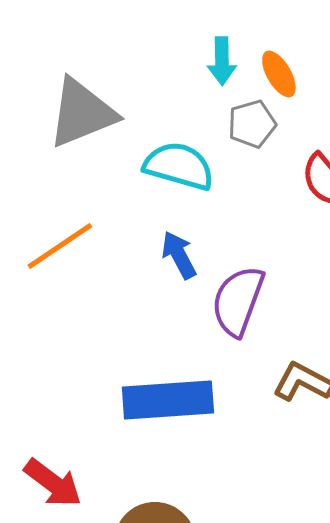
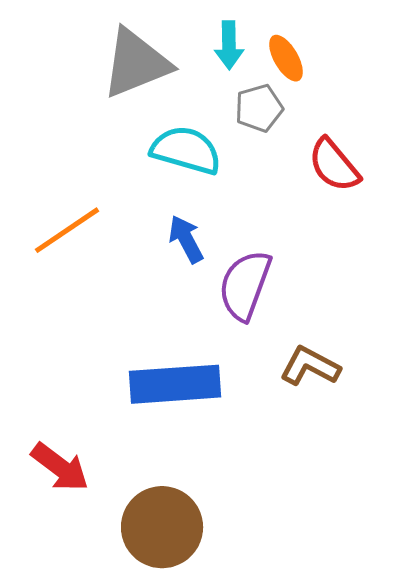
gray triangle: (82, 113) -> (136, 63), moved

